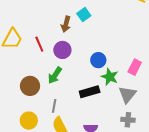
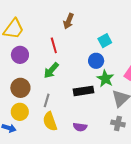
cyan square: (84, 15) -> (105, 41), moved
red line: (39, 44) -> (54, 45), moved
purple circle: (62, 50) -> (20, 55), moved
brown circle: (30, 86) -> (20, 88), moved

